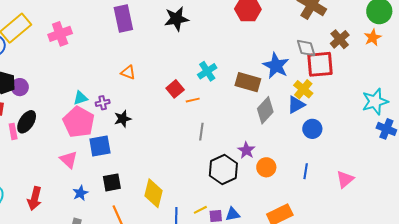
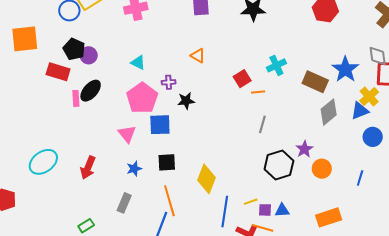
cyan triangle: (80, 98) -> (138, 63), moved, turned 35

